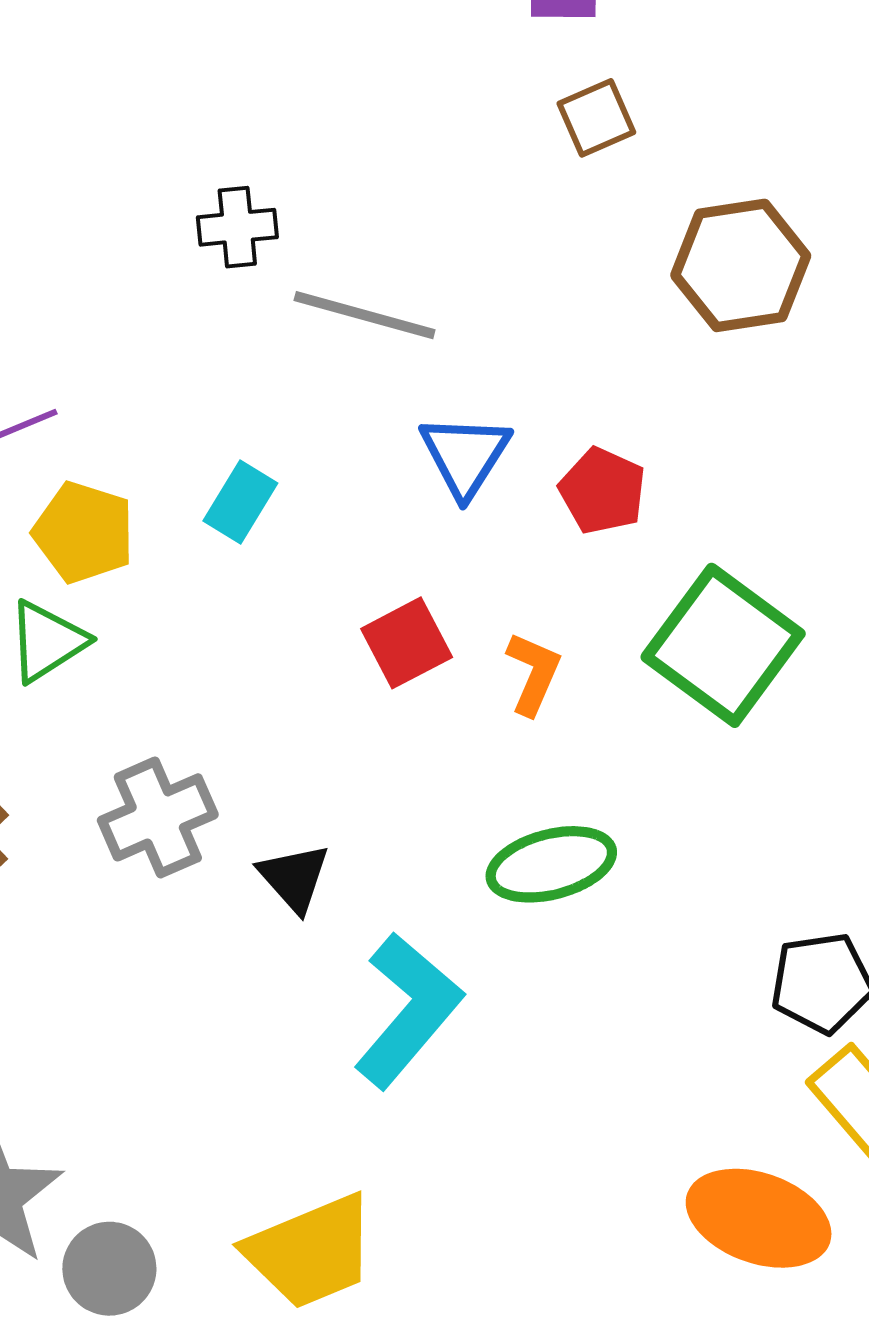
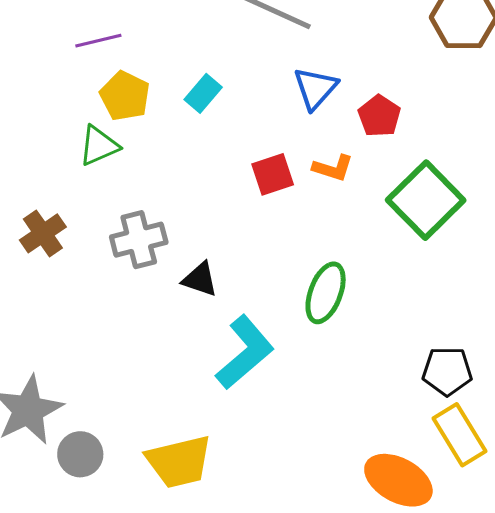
orange L-shape: (533, 673) -> (333, 168), moved, turned 75
green ellipse: (551, 864) -> (326, 293), turned -64
black triangle: (294, 878) -> (200, 279), turned -39

